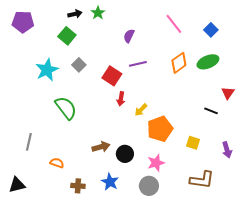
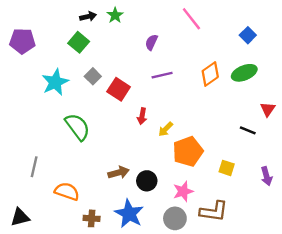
purple pentagon: (23, 22) -> (22, 41), moved
pink line: (174, 24) -> (191, 19), moved
red square: (112, 76) -> (119, 89), moved
orange semicircle: (57, 163) -> (67, 191), size x1.5
brown L-shape: (202, 180) -> (214, 211), moved
blue star: (110, 182) -> (129, 214), size x1.4

